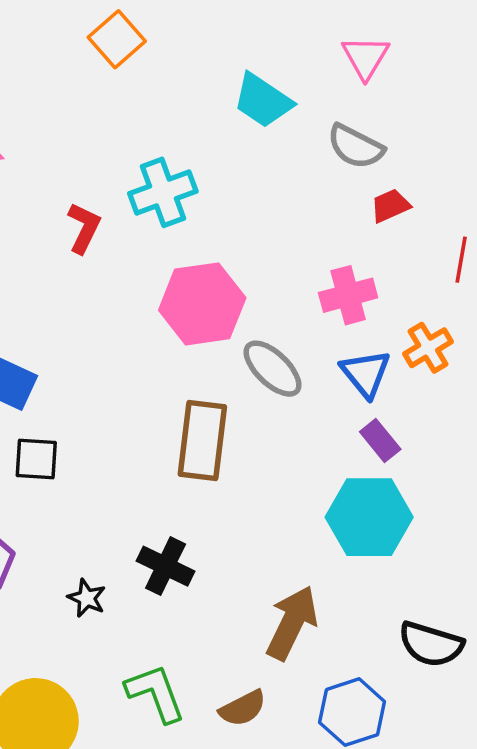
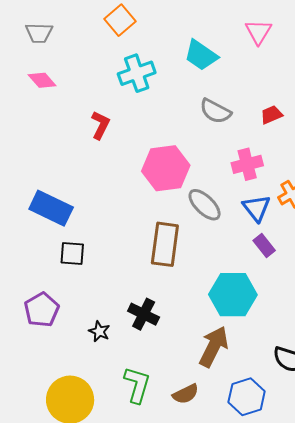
gray semicircle: (356, 147) -> (215, 111), moved
cyan cross: (163, 192) -> (137, 73), moved
cyan hexagon: (369, 517) -> (233, 295), moved
green L-shape: (155, 693) -> (137, 385), turned 36

